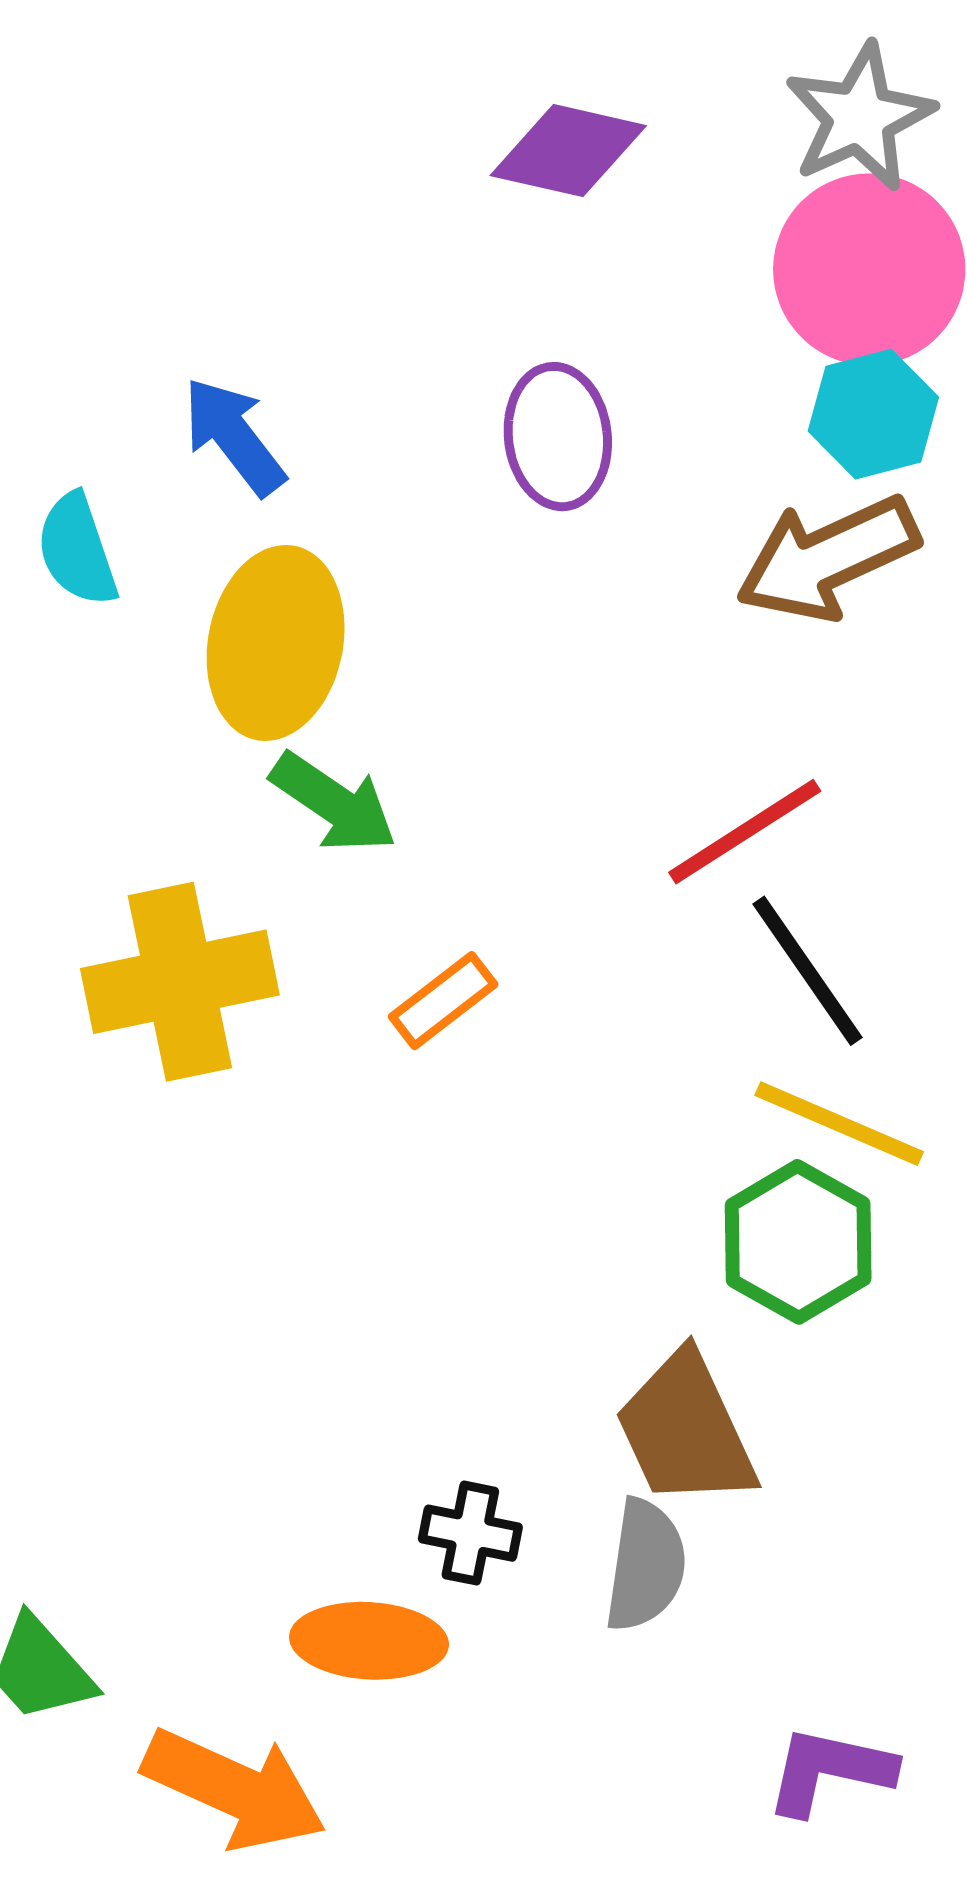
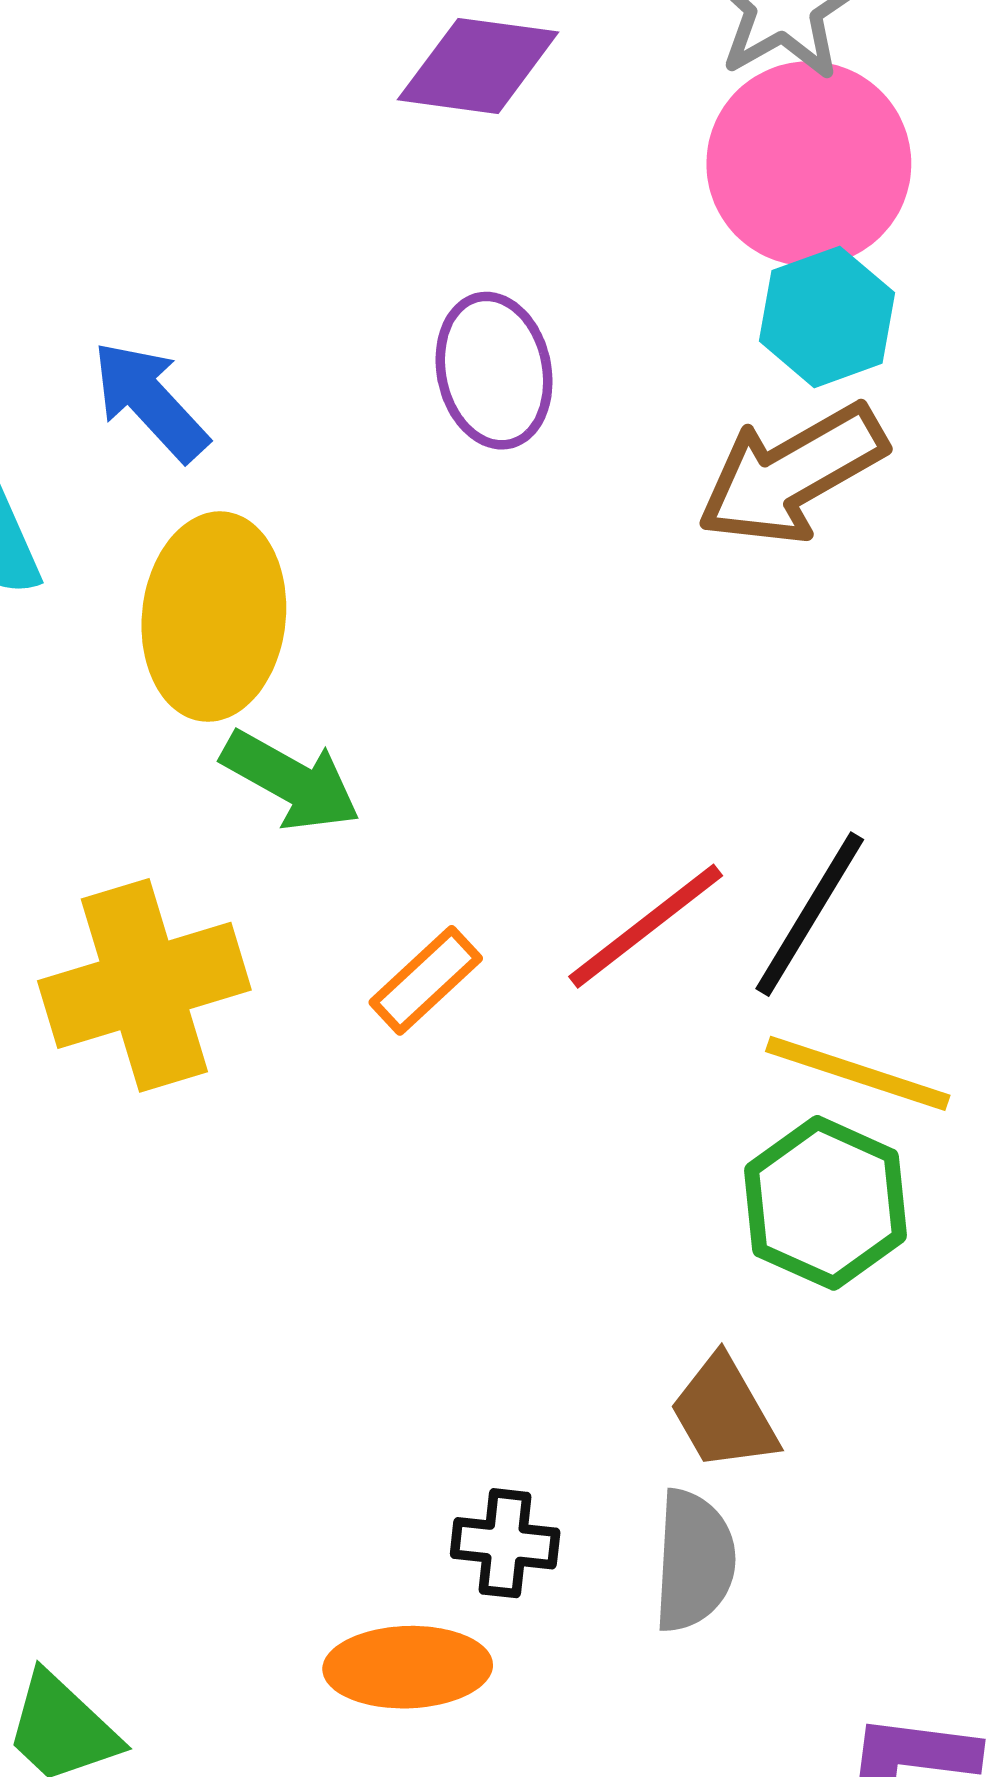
red line: (745, 832) -> (646, 926), moved
black line: (807, 971) -> (810, 914), turned 71
brown trapezoid: (686, 1430) -> (724, 1413), size x0.7

